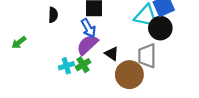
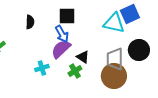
black circle: (160, 28) -> (139, 50), moved
green cross: (83, 65) -> (75, 71), moved
brown circle: (129, 75) -> (114, 76), moved

